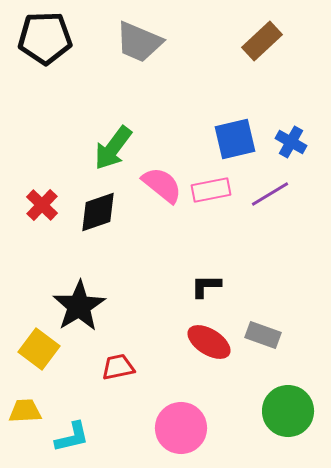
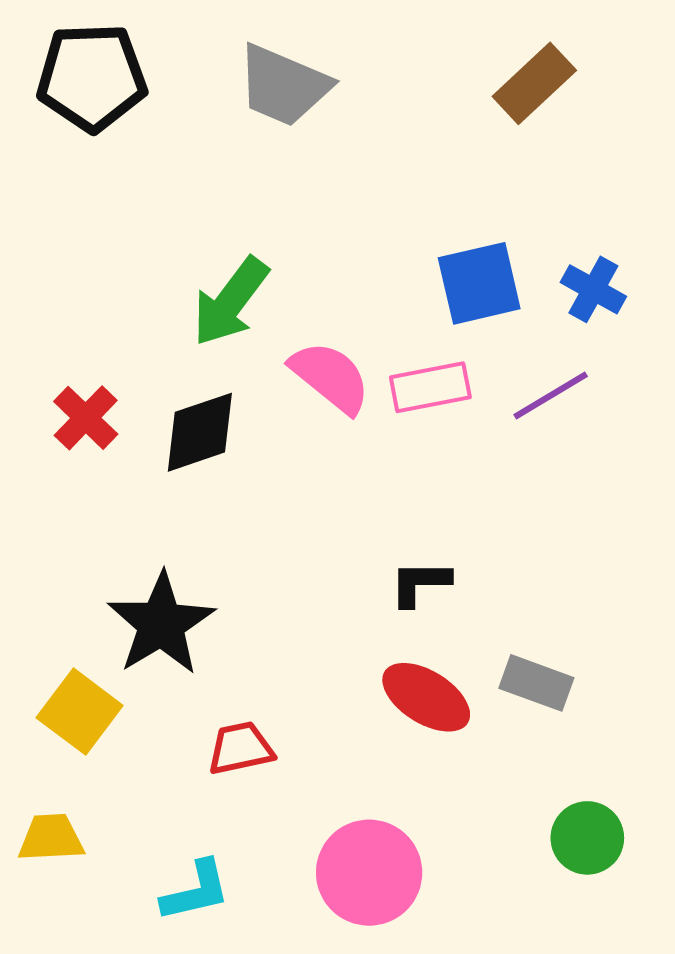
green circle: (288, 411) -> (587, 838), size x0.7
cyan L-shape: (72, 437) -> (196, 891), moved

